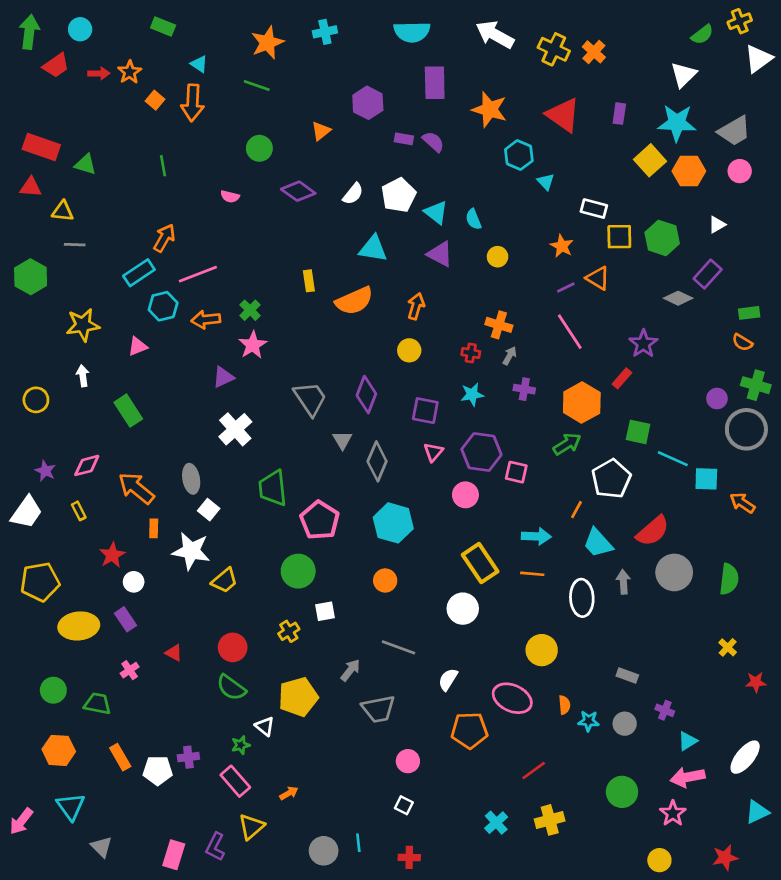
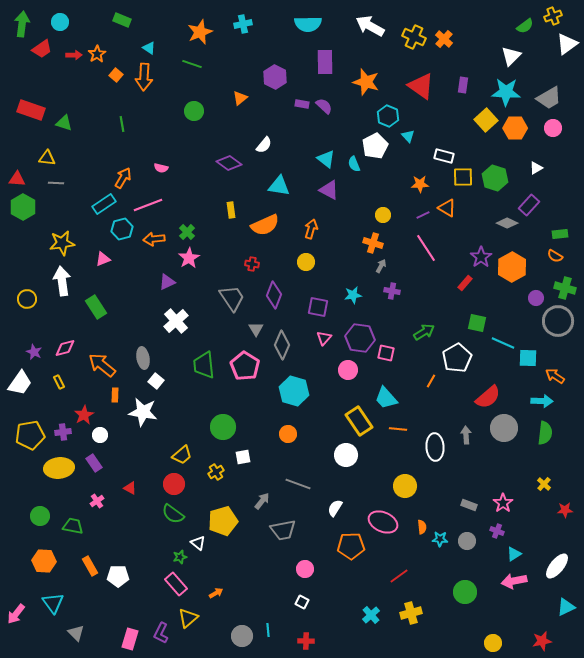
red triangle: (31, 187) -> (17, 179), moved
purple diamond: (298, 191) -> (229, 163), moved
white pentagon: (399, 195) -> (375, 146), moved
pink semicircle: (230, 196) -> (161, 168), moved
orange star: (562, 246) -> (420, 184), turned -30
yellow circle: (498, 257) -> (383, 215), moved
red cross: (471, 353) -> (252, 264), moved
white arrow: (83, 376) -> (62, 281), size x1.8
orange hexagon: (582, 403) -> (512, 267), moved
pink pentagon: (320, 520) -> (245, 366), moved
cyan arrow: (536, 536) -> (542, 401), moved
cyan trapezoid: (598, 543) -> (386, 398), moved
yellow trapezoid: (225, 580) -> (182, 455), moved
purple cross: (188, 757) -> (63, 432), moved
pink star: (673, 813) -> (503, 503), moved

